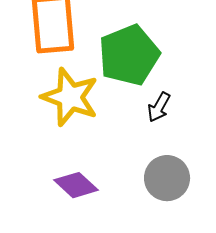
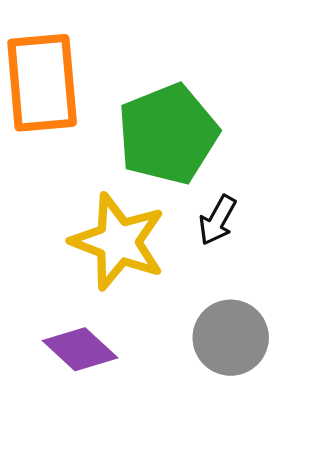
yellow star: (70, 97) -> (118, 242), moved

